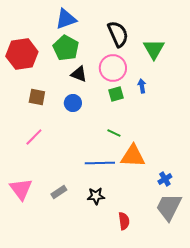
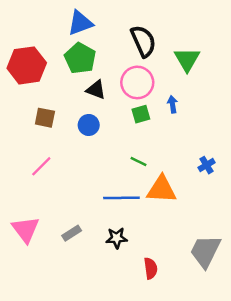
blue cross: (165, 179) -> (206, 165), moved

